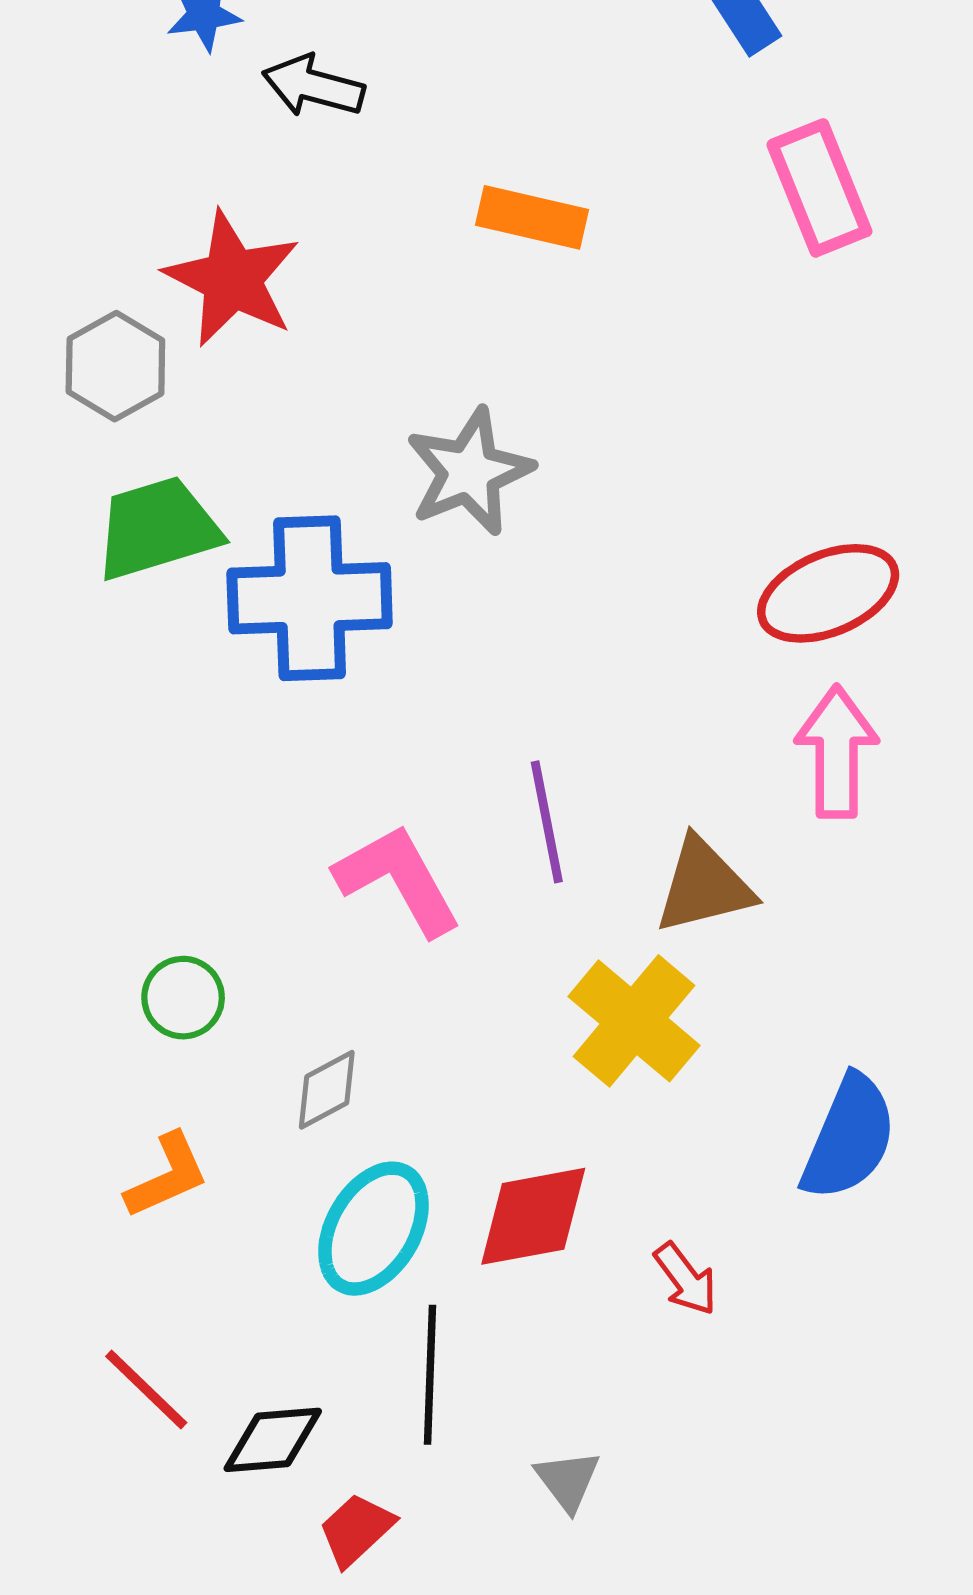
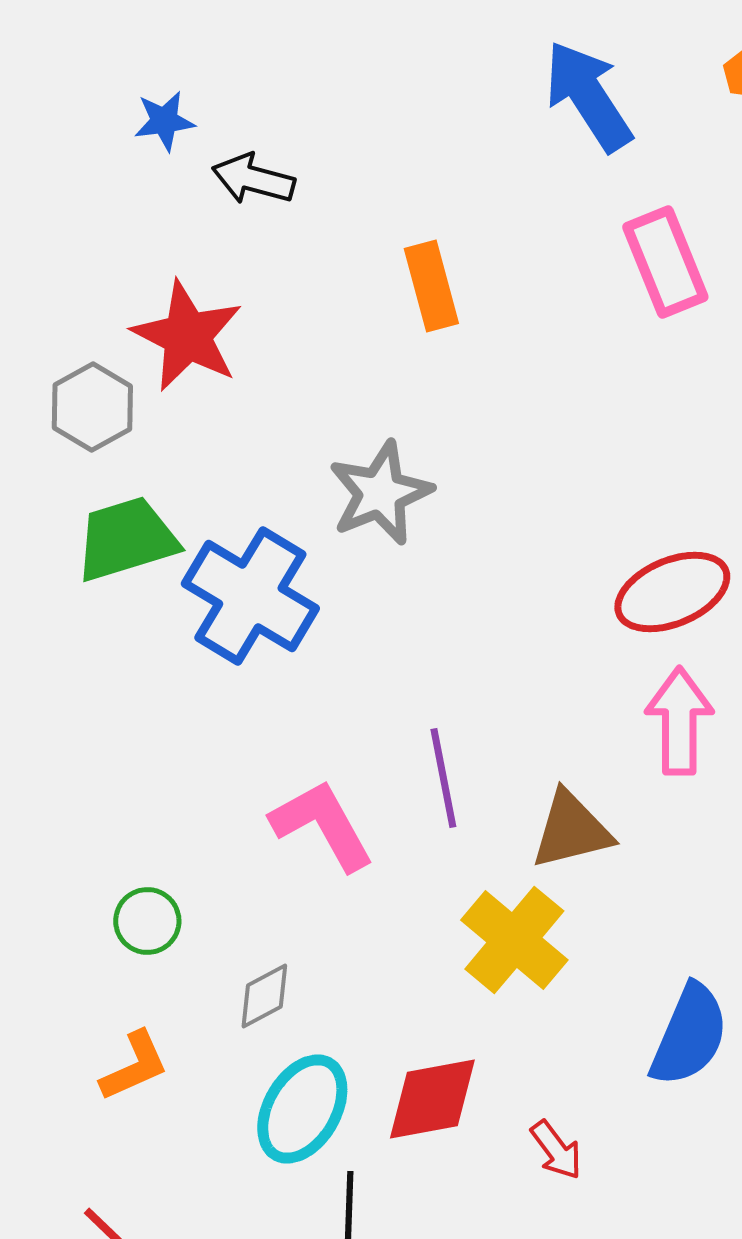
orange rectangle: (532, 217) -> (431, 286), turned 62
blue cross: (310, 598) -> (250, 596), turned 33

